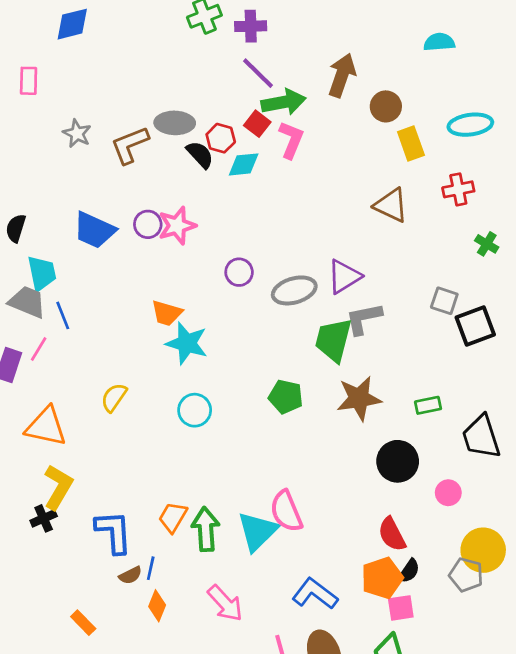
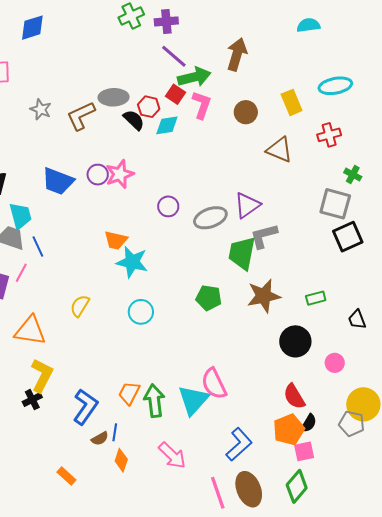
brown circle: (386, 106) -> (246, 112), moved
gray square: (444, 301) -> (335, 204), moved, size x1.5
black trapezoid: (481, 437) -> (357, 319), size x0.6
blue L-shape: (114, 532) -> (85, 407), turned 42
blue L-shape: (315, 594) -> (239, 444), turned 104

